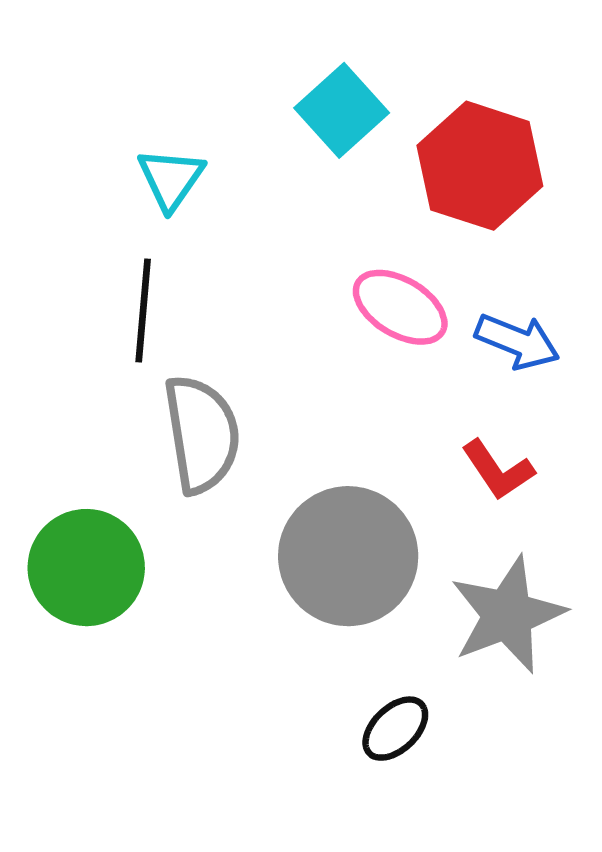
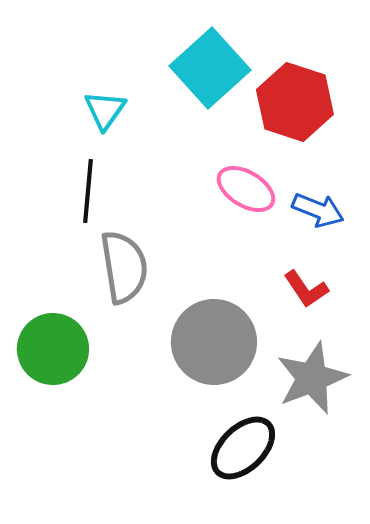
cyan square: (342, 110) -> (210, 68), size x1.4
black ellipse: (395, 729) -> (243, 448), size x1.6

